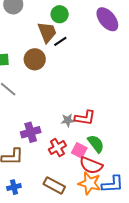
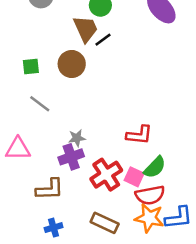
gray star: (68, 120) -> (77, 138), moved
green semicircle: (96, 144) -> (155, 167), turned 84
red cross: (57, 148) -> (106, 175), size x1.4
red semicircle: (91, 165) -> (150, 195), turned -30

